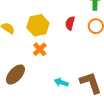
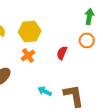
red semicircle: (70, 23) -> (62, 53), moved

